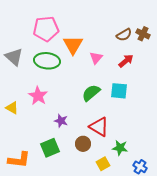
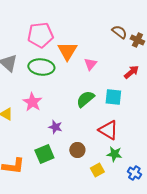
brown semicircle: (124, 35) -> (119, 32), moved, turned -112
red arrow: (126, 61) -> (131, 72), moved
red triangle: (99, 127) -> (108, 130), moved

